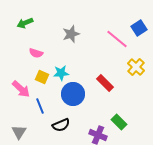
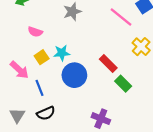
yellow square: (42, 77) -> (42, 57), turned 32
green rectangle: (119, 122) -> (123, 84), moved
black semicircle: (61, 125) -> (46, 113), moved

